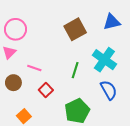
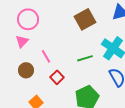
pink line: (34, 68) -> (46, 56), turned 40
green line: (75, 70) -> (85, 58), turned 56

